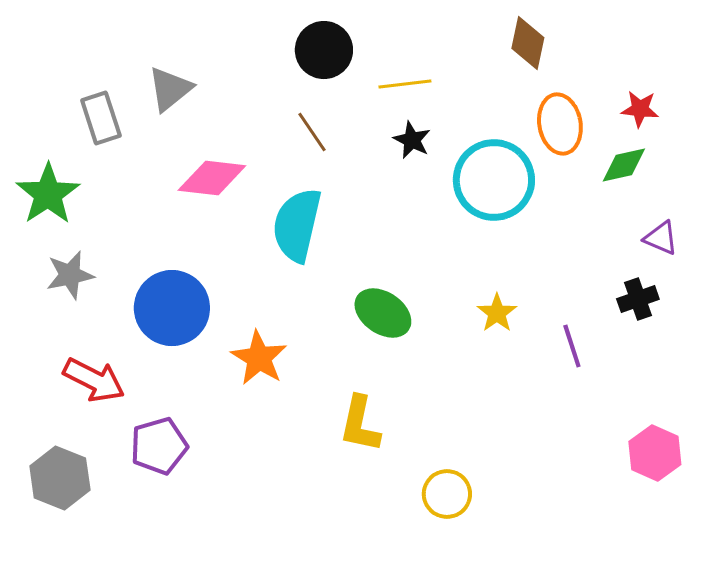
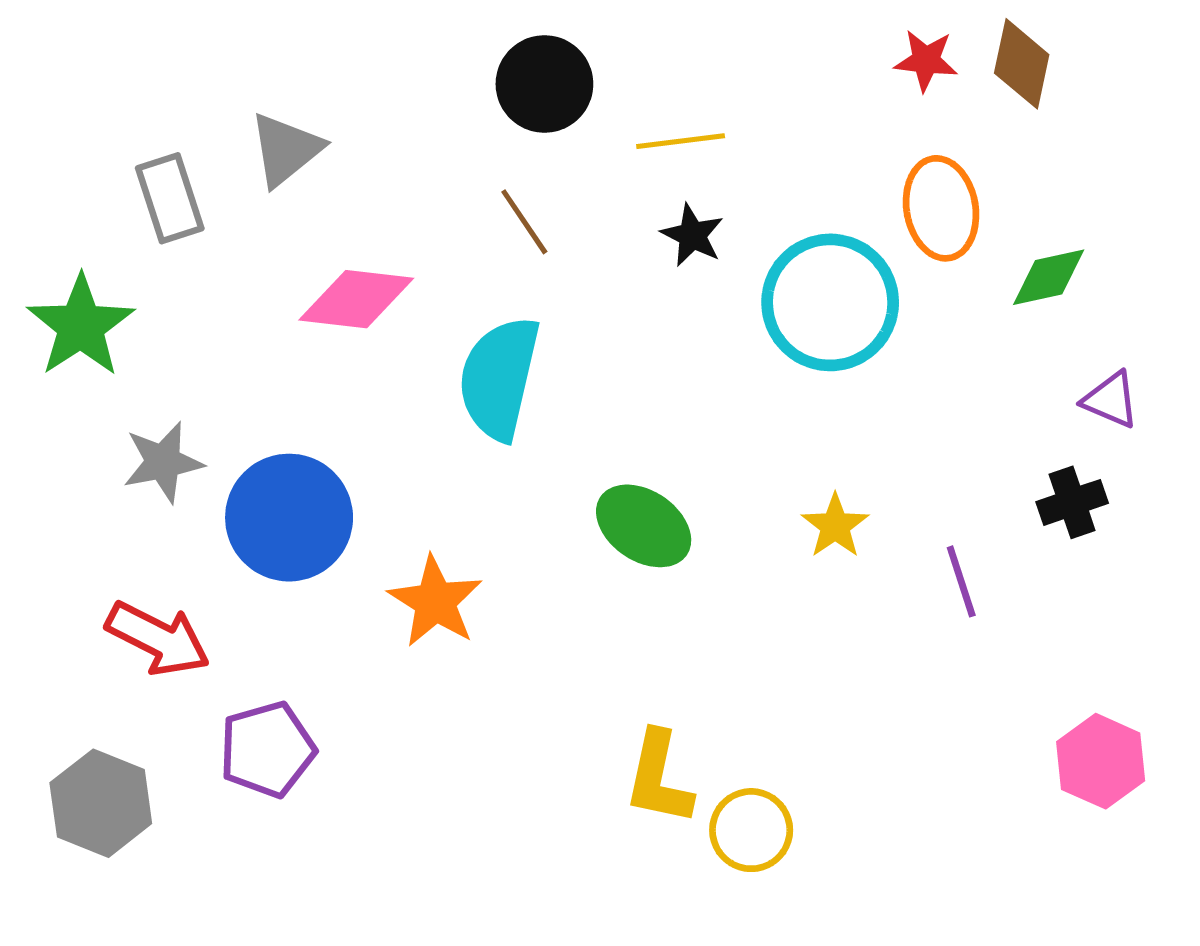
brown diamond: (528, 43) -> (1022, 64), moved
red star: (640, 109) -> (926, 60), moved
gray star: (70, 275) -> (163, 462), moved
yellow L-shape: (360, 424) -> (659, 778), moved

